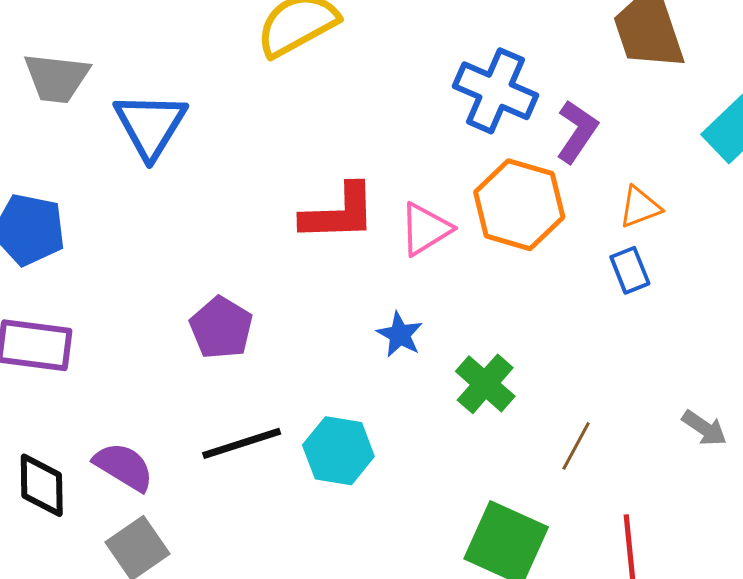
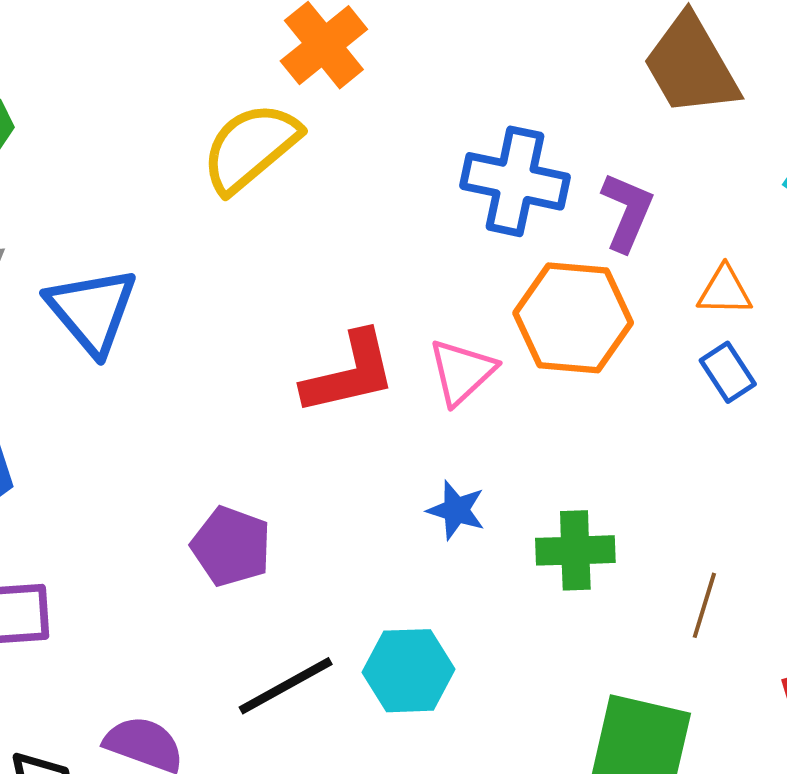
orange triangle: (640, 207) -> (725, 291), turned 33
green cross: (485, 384) -> (575, 550), turned -32

